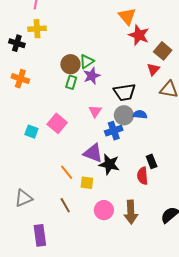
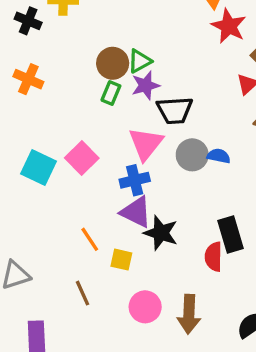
black trapezoid: (125, 92) -> (175, 110), moved
pink triangle: (95, 111) -> (146, 144), size x1.6
blue cross: (114, 131) -> (135, 180), moved
cyan square: (31, 132) -> (39, 167), size x1.5
black rectangle: (152, 161) -> (230, 235), size x1.5

